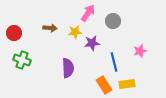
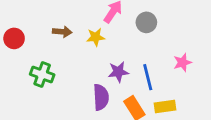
purple star: (92, 43) -> (118, 72), moved
green cross: (22, 60) -> (42, 75), moved
purple semicircle: (68, 68) -> (101, 97), moved

